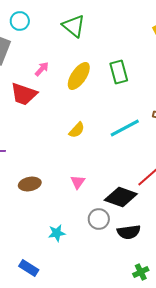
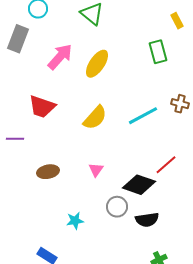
pink arrow: (42, 69) -> (60, 57), size x1.8
green rectangle: (119, 72) -> (158, 52), moved
red trapezoid: (24, 94) -> (42, 107), moved
yellow semicircle: (77, 130) -> (95, 118), size x1.5

